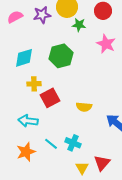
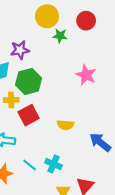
purple star: (42, 15) -> (20, 50), moved
pink star: (106, 44) -> (86, 75), moved
green hexagon: (61, 56) -> (29, 81), moved

